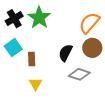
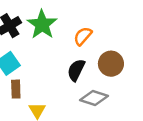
orange semicircle: (89, 23) -> (83, 36), moved, size x0.7
brown rectangle: (32, 59) -> (16, 89), moved

